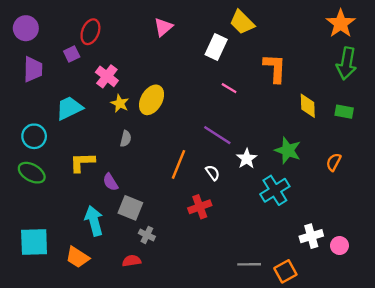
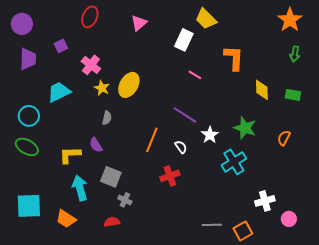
red ellipse: (90, 32) -> (90, 17), moved
green arrow: (347, 63) -> (295, 54), size x0.6
yellow L-shape: (82, 162) -> (70, 155), moved
purple semicircle: (110, 182) -> (96, 145), moved
pink circle: (339, 246) -> (289, 219), moved

